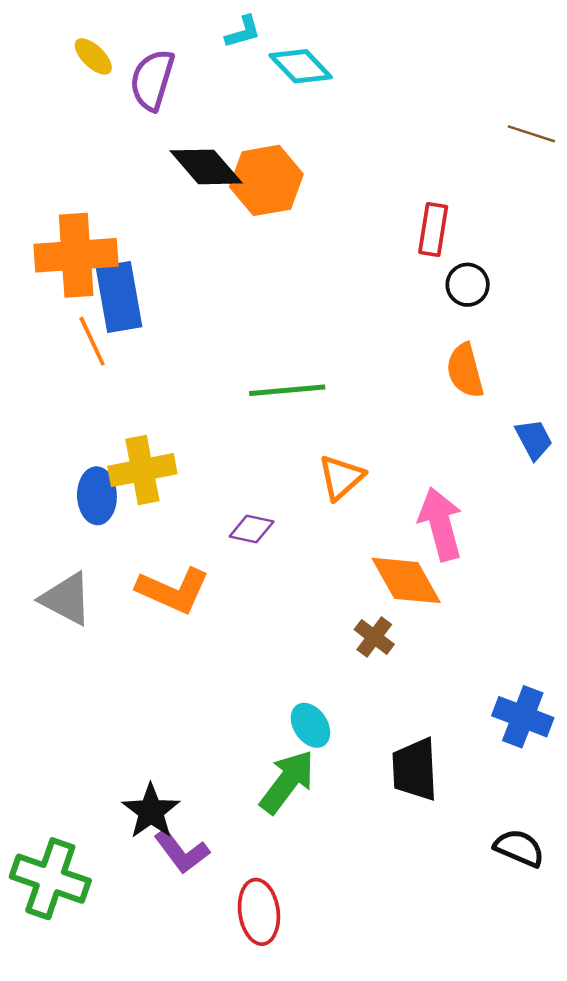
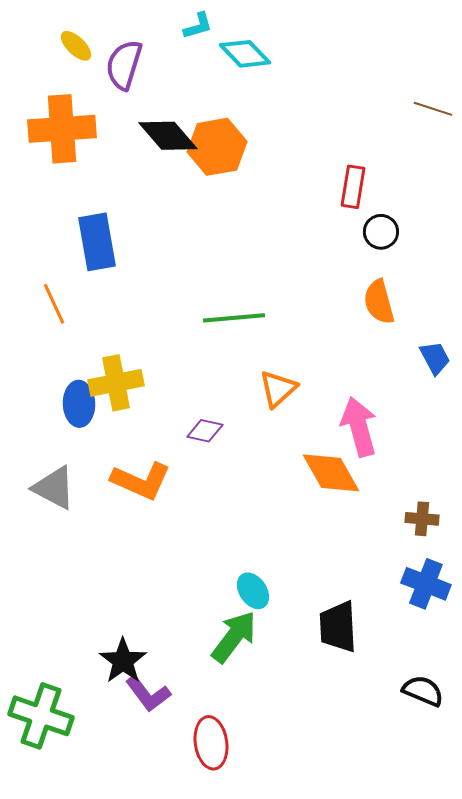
orange cross: (76, 255) -> (62, 129), moved
orange line: (92, 341) -> (54, 304), moved
brown cross: (374, 637) -> (422, 519), moved, turned -32

